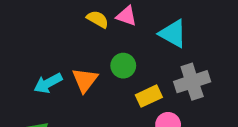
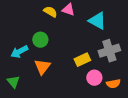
green circle: (123, 66) -> (40, 40), moved
orange triangle: (85, 80) -> (42, 67), moved

